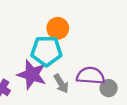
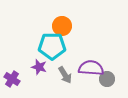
purple star: (32, 75) -> (39, 67), size x0.6

